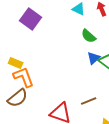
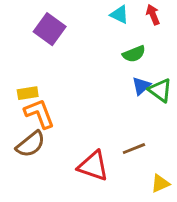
green semicircle: (89, 36) -> (134, 54), turned -63
yellow rectangle: (16, 63) -> (28, 93), turned -32

